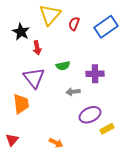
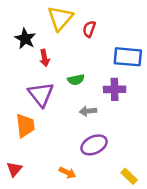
blue rectangle: (106, 27) -> (128, 57), moved, turned 40
purple ellipse: (90, 115) -> (94, 145), moved
yellow rectangle: (107, 129) -> (129, 176), moved, turned 72

